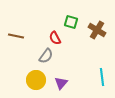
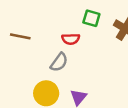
red semicircle: (55, 38) -> (71, 39), turned -64

